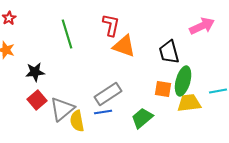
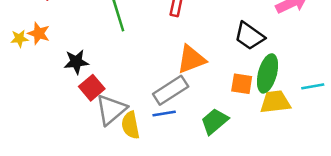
orange triangle: (124, 46) -> (191, 59), moved, turned -40
black trapezoid: (169, 52) -> (249, 36), turned -40
red square: (37, 100) -> (92, 88), moved

